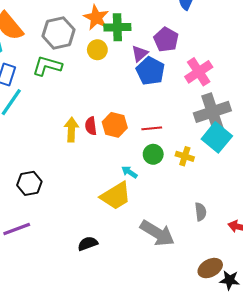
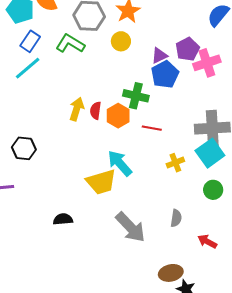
green cross: (117, 27) -> (136, 96), moved
pink cross: (199, 72) -> (207, 63), moved
green circle: (153, 154) -> (213, 190), moved
yellow cross: (185, 156) -> (175, 163), turned 36
cyan arrow: (129, 172) -> (120, 163), size x1.8

